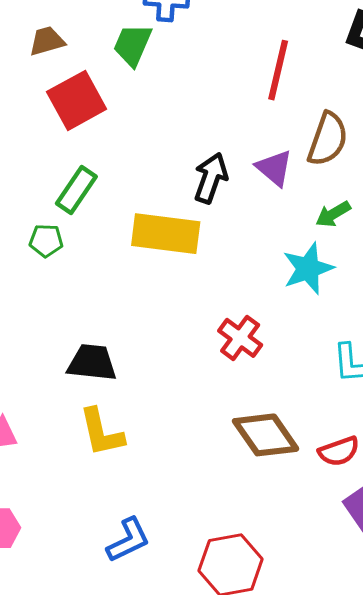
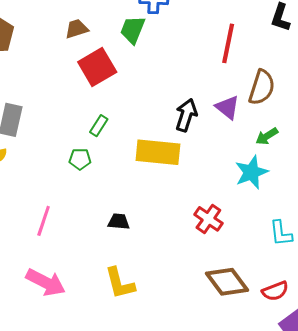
green rectangle: (76, 190) -> (99, 126), size x0.7
black trapezoid: (92, 363) -> (119, 222), moved, size x0.7

